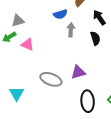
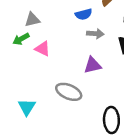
gray arrow: (71, 30) -> (95, 34), turned 88
purple triangle: (78, 72) -> (92, 65), moved

